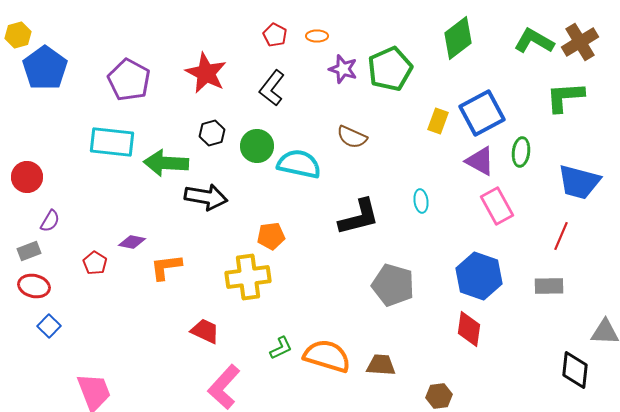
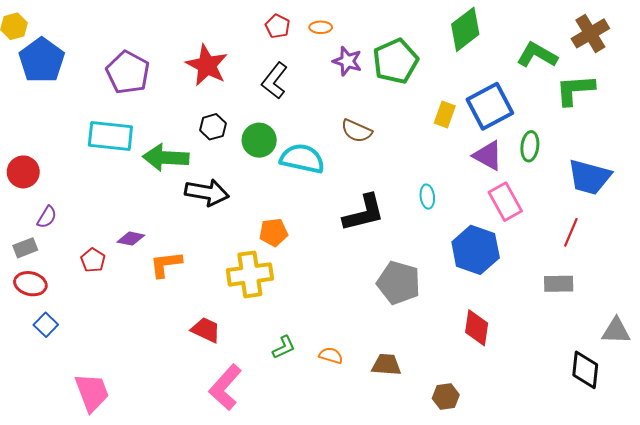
green L-shape: (534, 41) -> (537, 55), moved
blue hexagon: (479, 276) -> (476, 250), moved
orange semicircle: (327, 356) -> (331, 355), size x0.5

